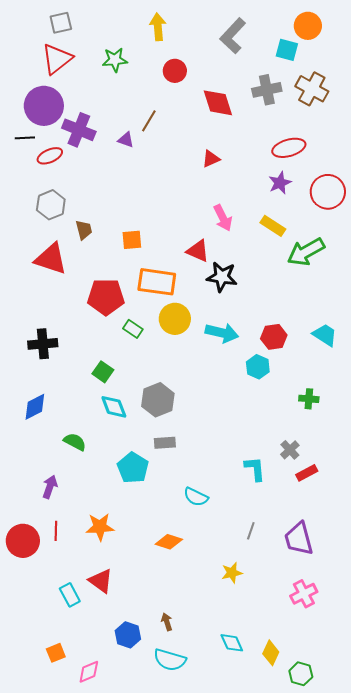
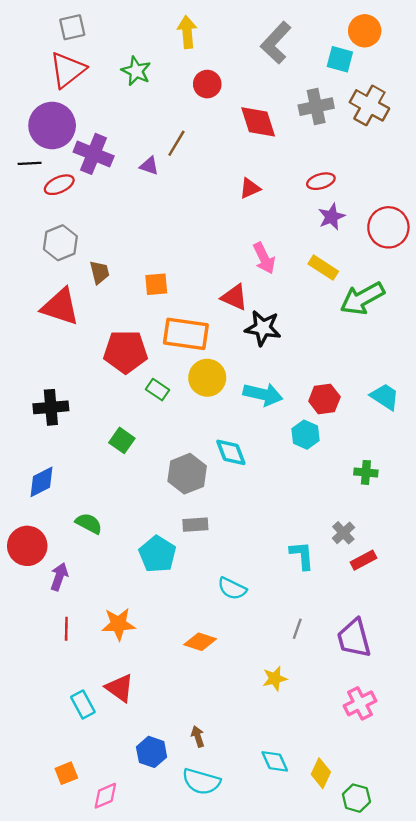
green star: (115, 60) -> (136, 71), turned 30
red ellipse: (289, 148) -> (321, 181), moved, size x0.7
cyan diamond: (114, 407) -> (231, 452), moved
red circle: (23, 541) -> (27, 546), moved

